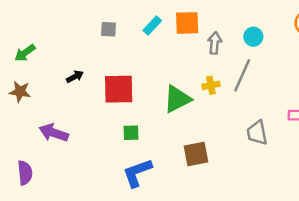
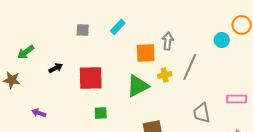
orange square: (187, 23) -> (146, 53), moved
cyan circle: (253, 37) -> (222, 40), moved
green arrow: (25, 53) -> (26, 52), moved
purple arrow: (54, 133) -> (39, 113), size x0.6

